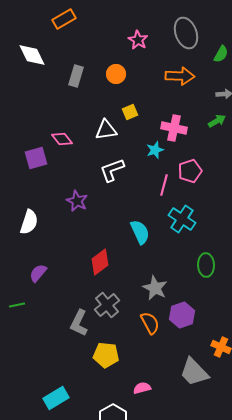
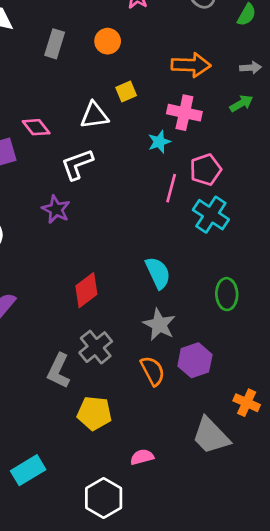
orange arrow: (180, 76) -> (191, 65), moved
white L-shape: (112, 170) -> (77, 164), moved
cyan cross: (182, 219) -> (211, 215), moved
cyan semicircle: (140, 232) -> (158, 273), moved

